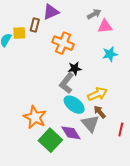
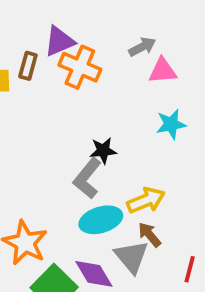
orange cross: (63, 43) -> (80, 67), moved
cyan ellipse: (74, 105) -> (101, 220), turned -55

